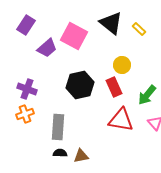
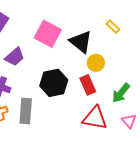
black triangle: (111, 23) -> (81, 42), moved
purple trapezoid: (47, 48) -> (15, 57), moved
gray rectangle: (58, 127) -> (26, 111), moved

